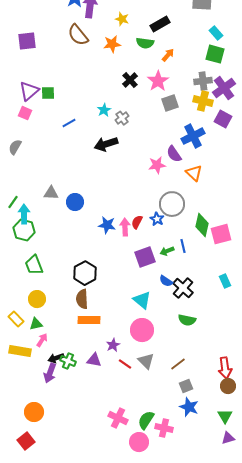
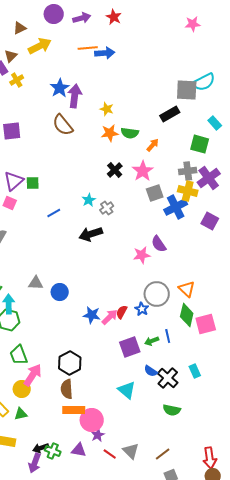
black rectangle: (160, 24) -> (170, 114), moved
cyan rectangle: (216, 33) -> (215, 123), moved
orange star: (112, 44) -> (110, 133), moved
purple square: (223, 119) -> (210, 221), moved
blue cross: (193, 136) -> (176, 207), moved
orange triangle: (194, 173) -> (187, 289), moved
pink arrow: (125, 227) -> (110, 317), turned 48
cyan rectangle: (225, 281) -> (195, 371), moved
pink circle: (142, 330) -> (92, 420), moved
pink arrow: (42, 340) -> (33, 375), moved, size x1.6

